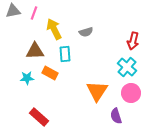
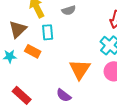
brown triangle: (35, 51) -> (18, 29), turned -42
purple semicircle: (116, 116) -> (64, 95), moved, turned -35

